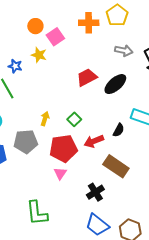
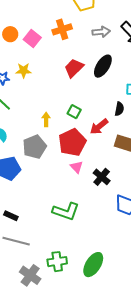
orange cross: (89, 23) -> (62, 29), moved
yellow star: (39, 55) -> (24, 70), moved
black cross: (95, 192) -> (102, 177), moved
green L-shape: (37, 213) -> (66, 211), turned -48

